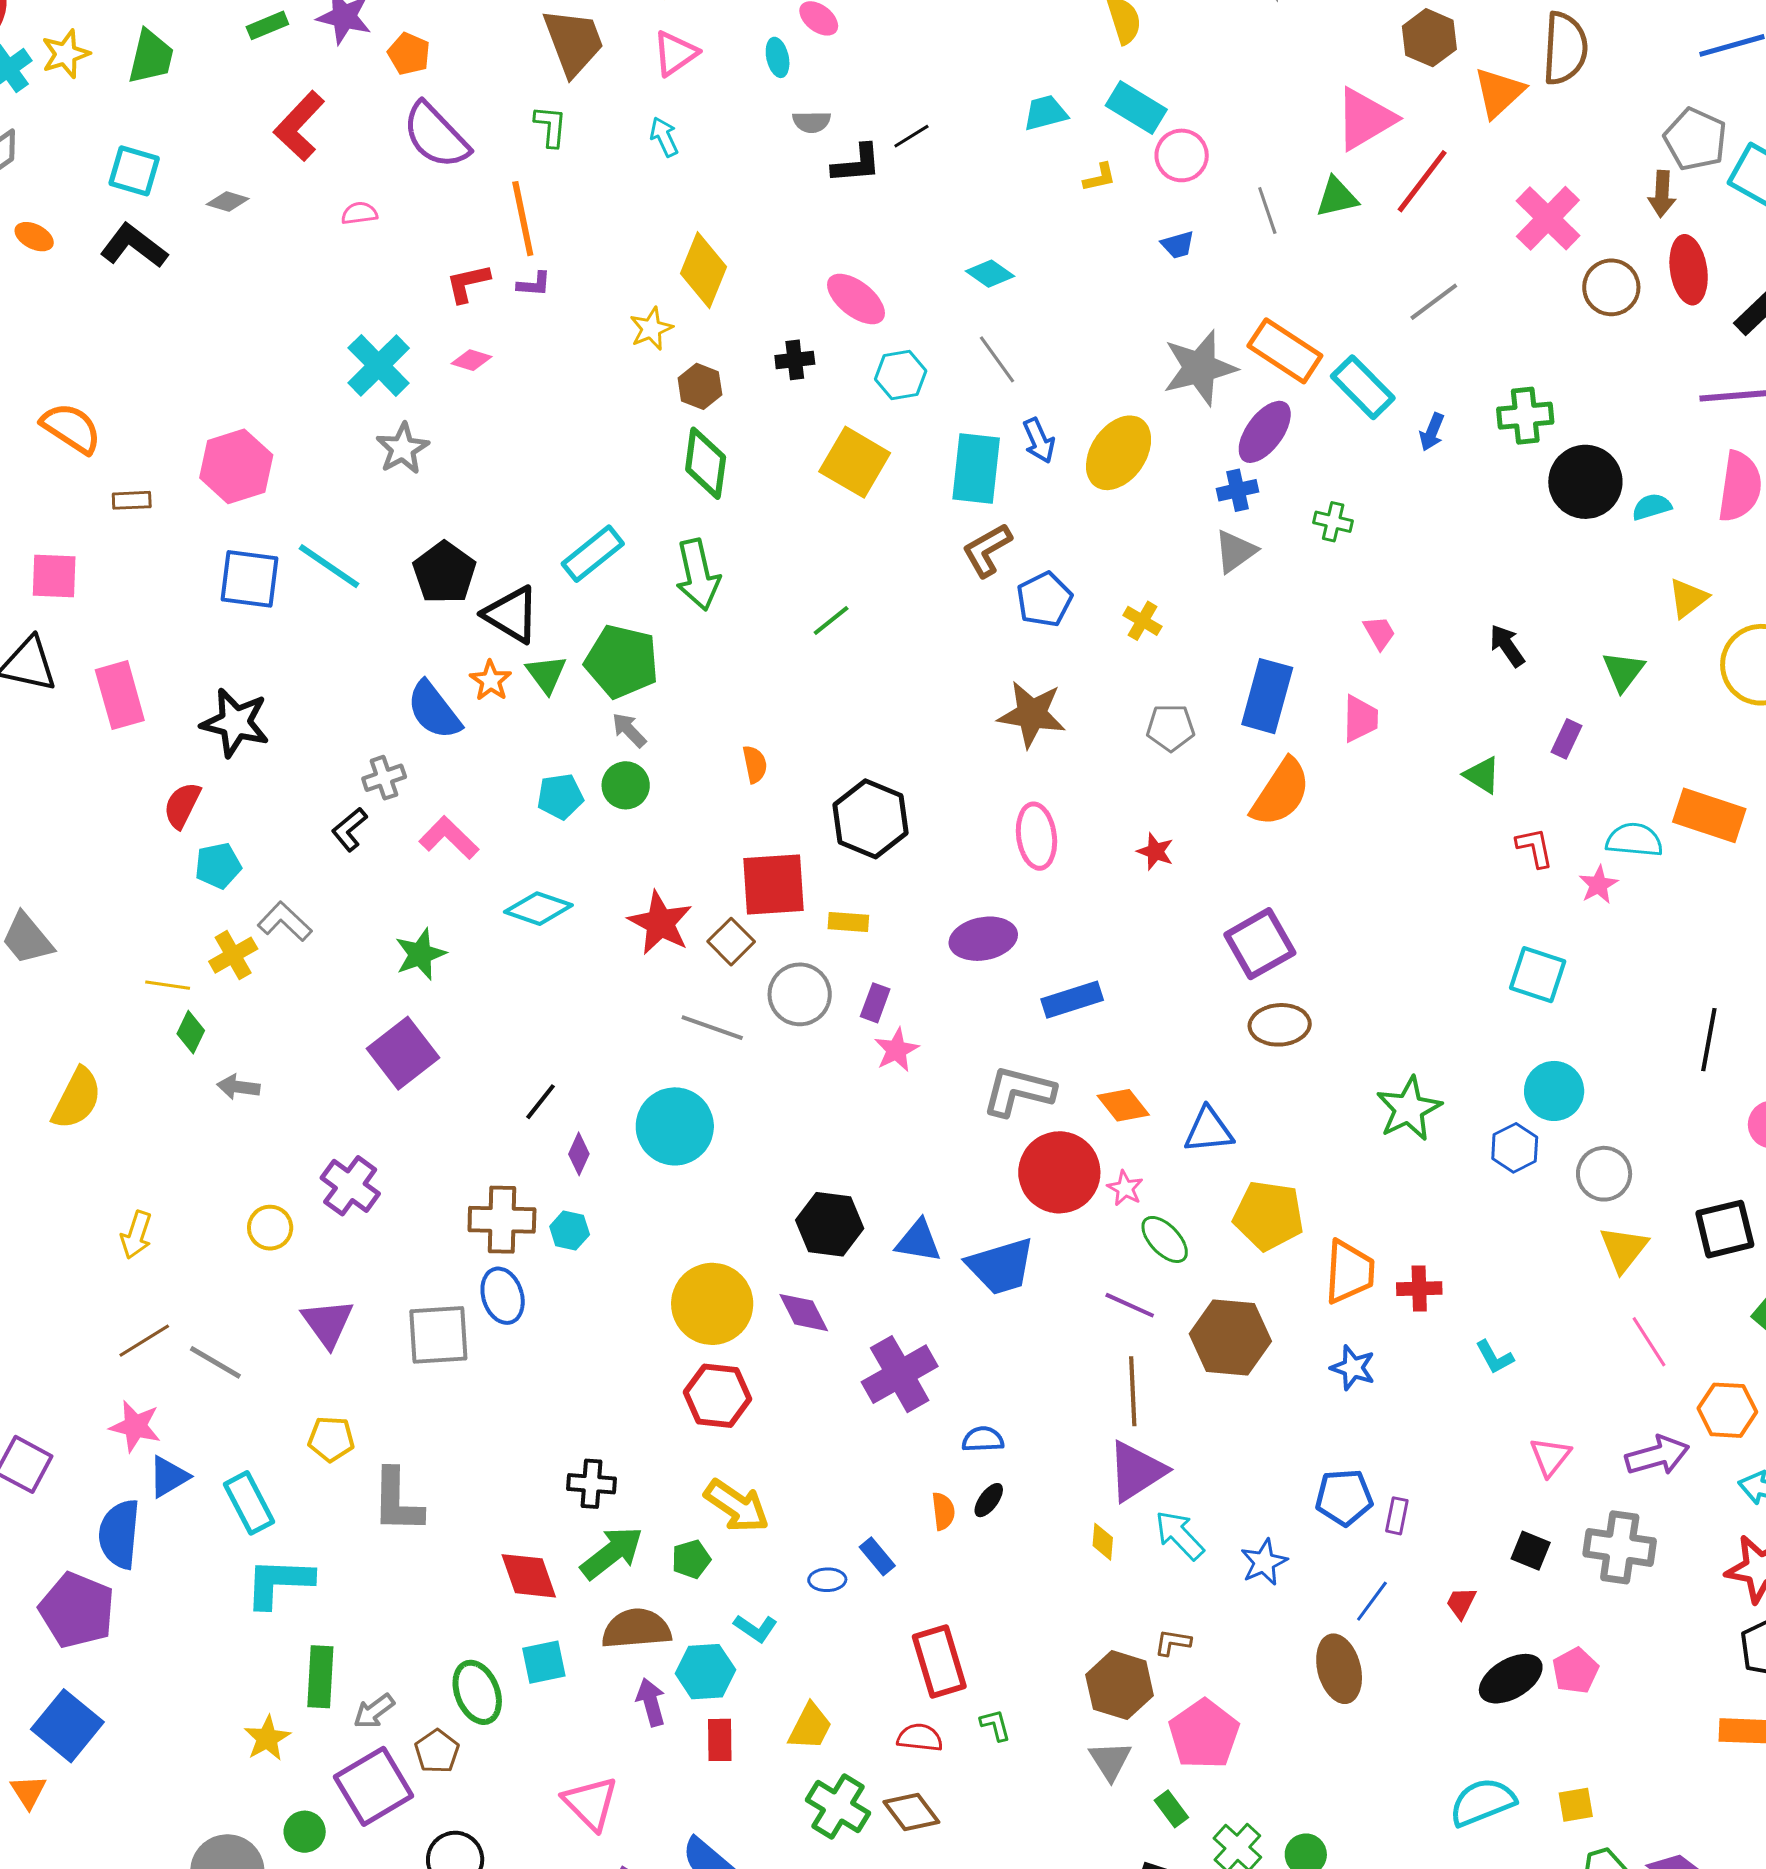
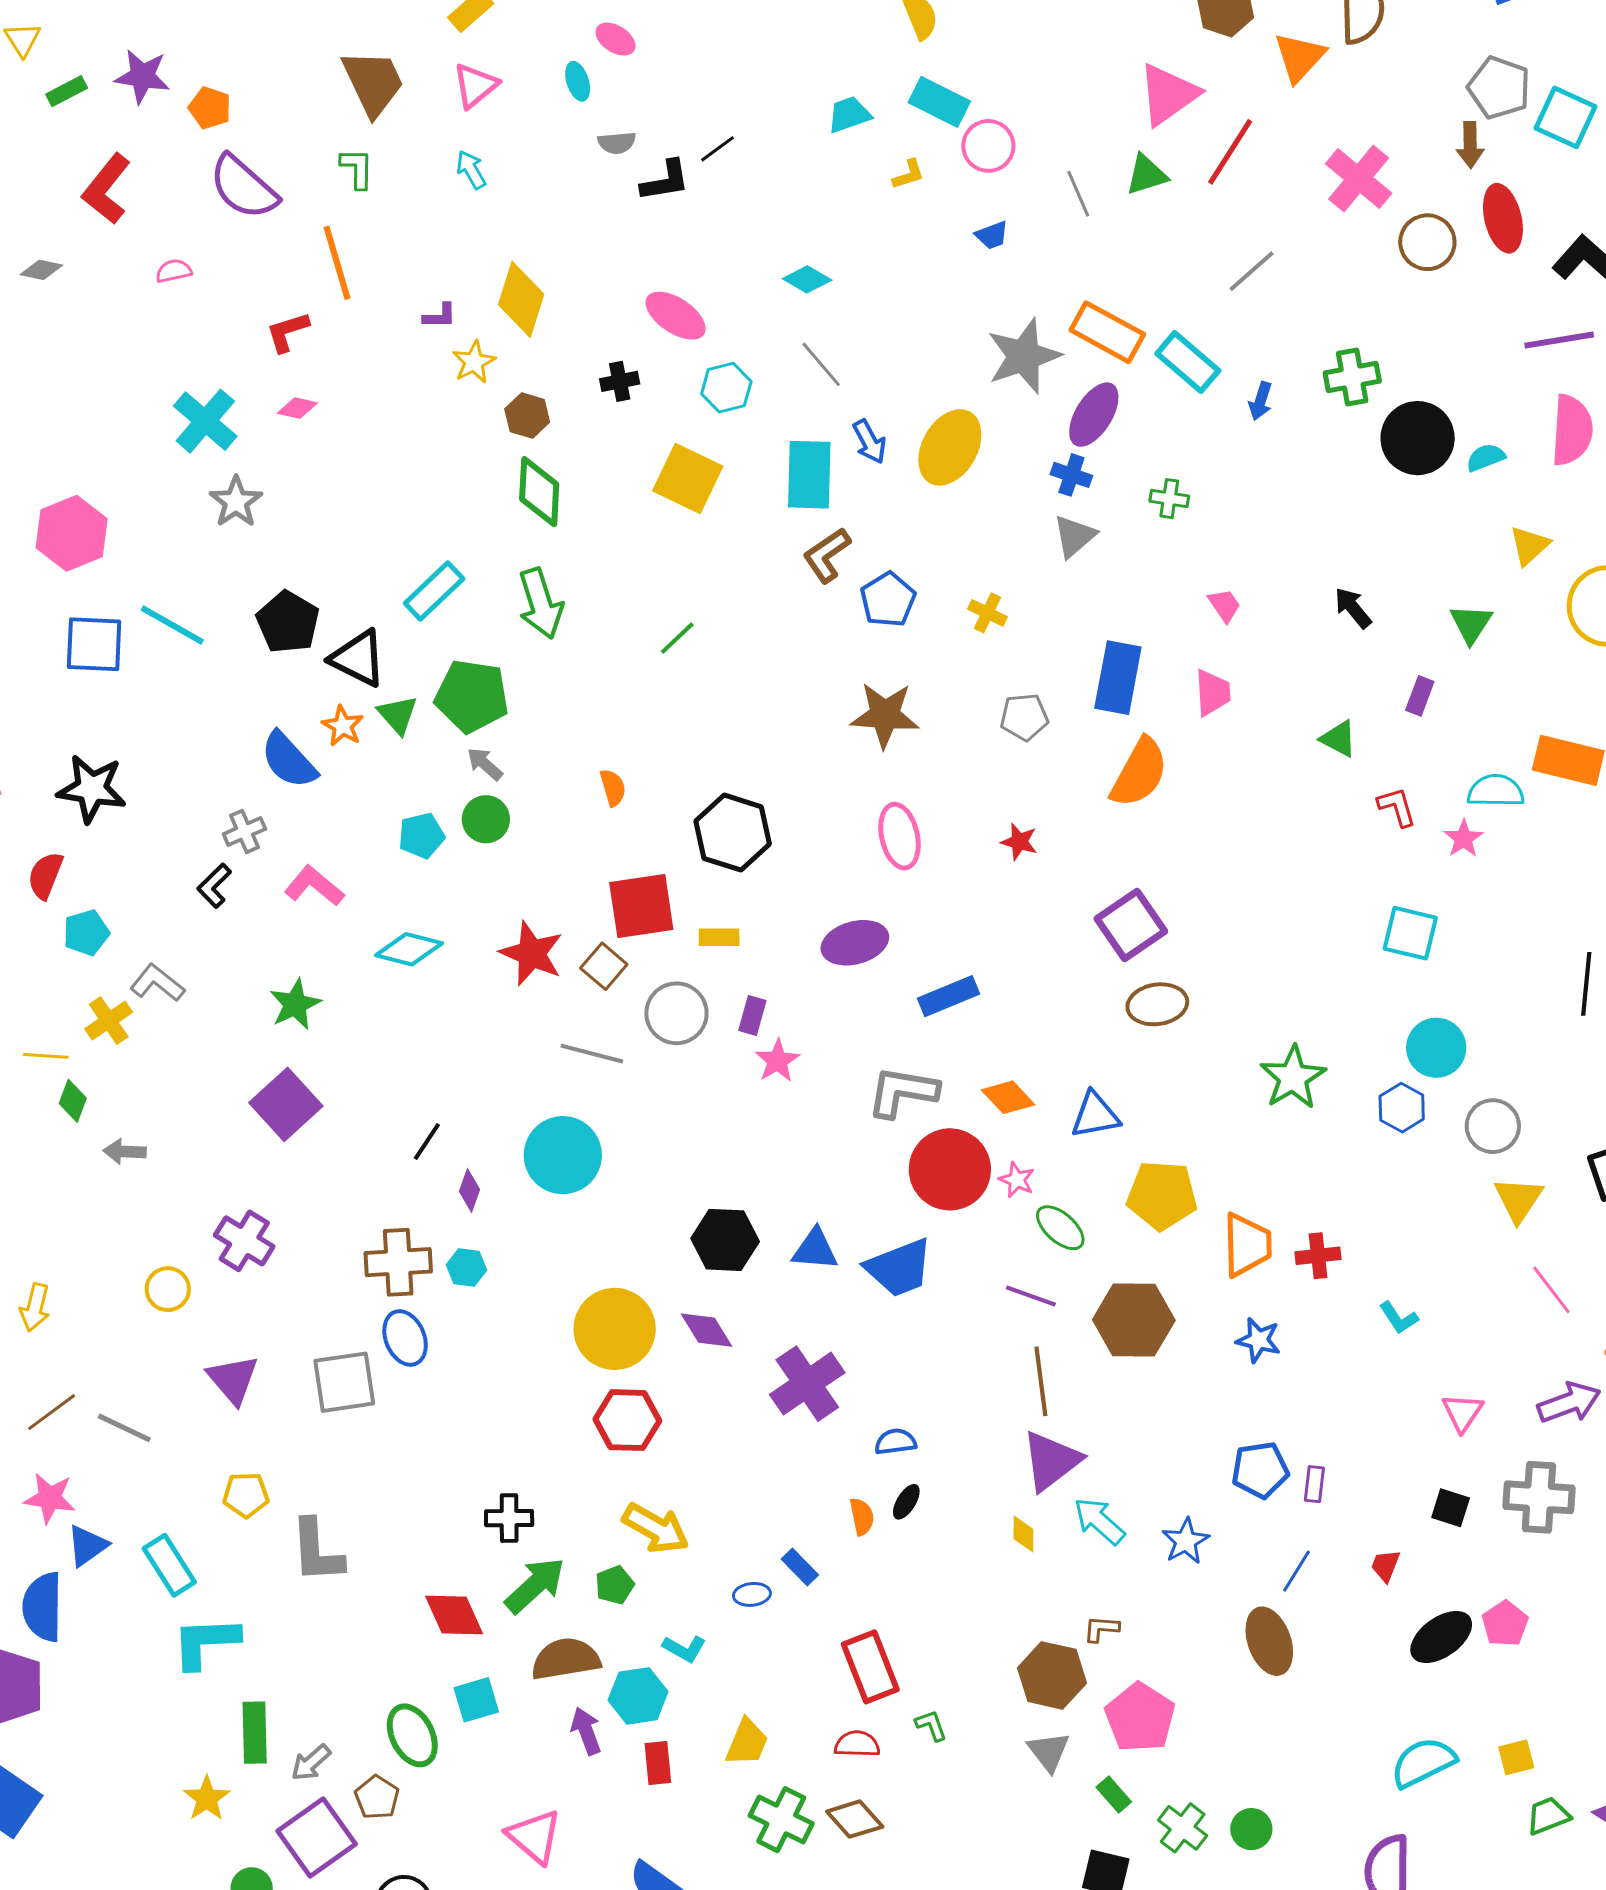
purple L-shape: (534, 284) -> (440, 316), moved
blue cross: (1237, 490) -> (1071, 475), turned 36

